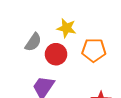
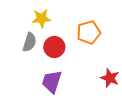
yellow star: (67, 28) -> (42, 18), moved

